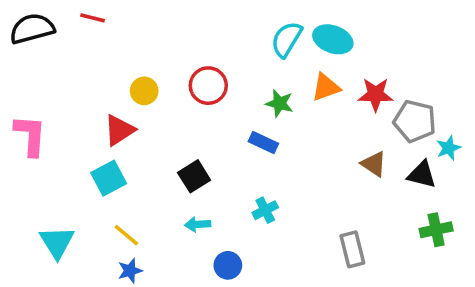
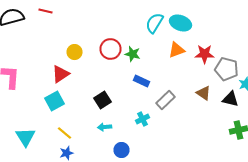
green star: (279, 103) -> (132, 54), moved
gray rectangle: (352, 249) -> (166, 100), moved, turned 60

